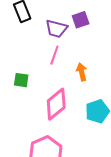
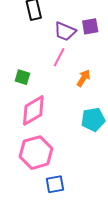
orange arrow: (82, 72) -> (83, 78), turned 36
pink diamond: (56, 104) -> (33, 110), moved

